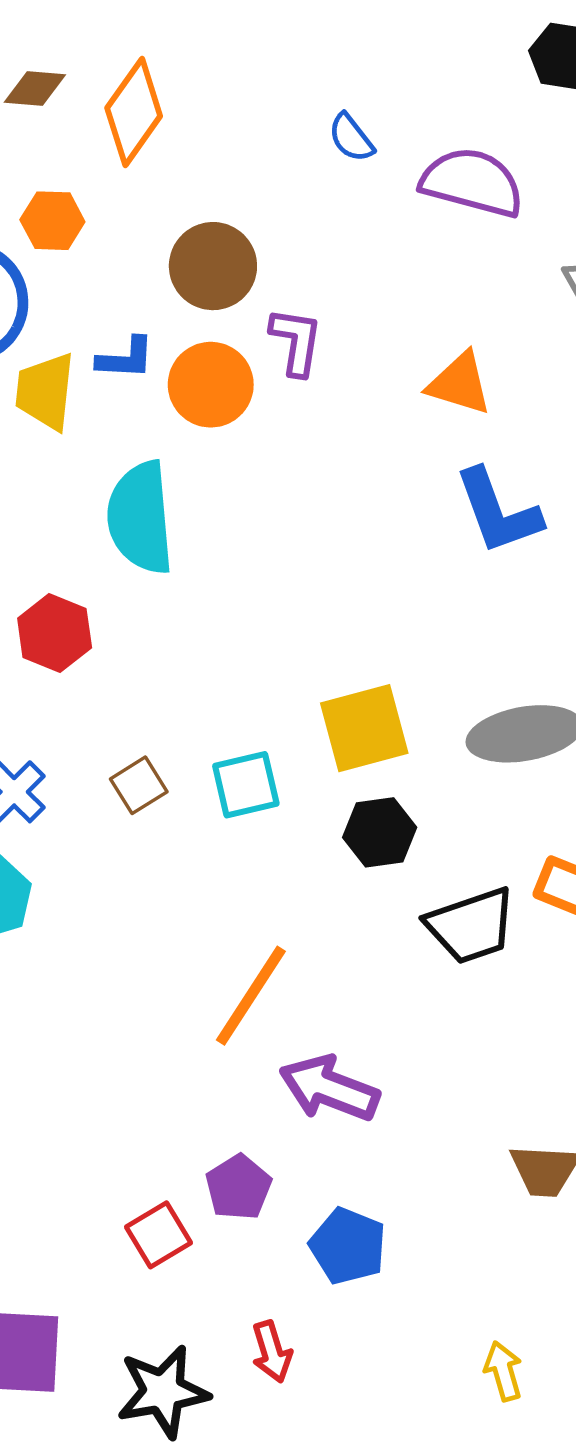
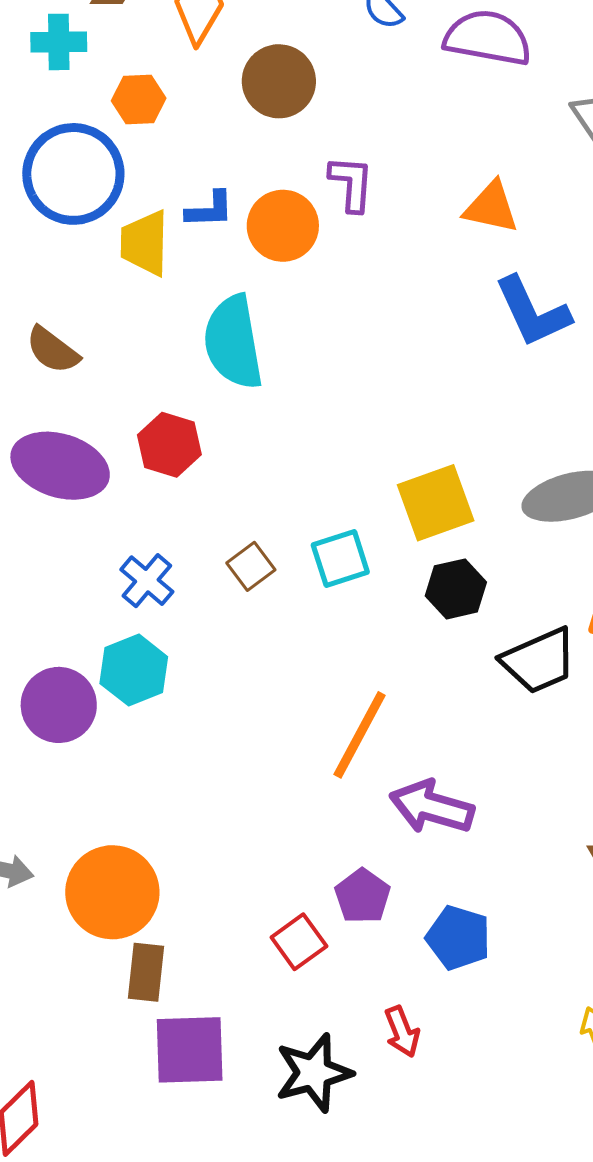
brown circle: (213, 266) -> (279, 81), moved

